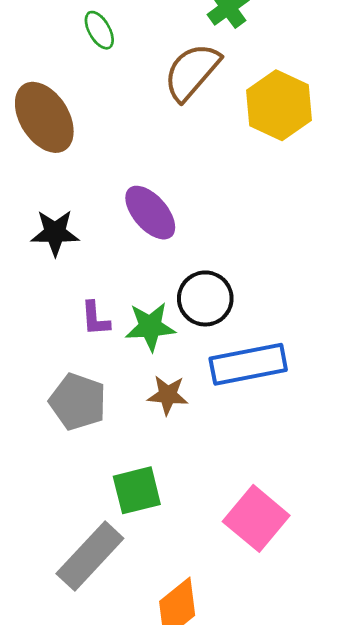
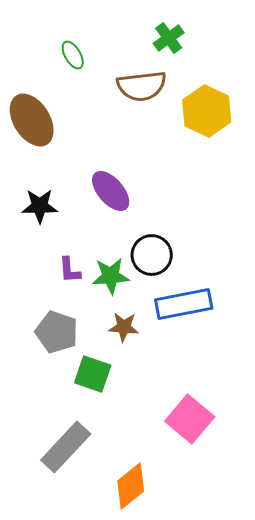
brown semicircle: (192, 72) -> (142, 86), turned -138
green square: (137, 490) -> (93, 374), moved, turned 33

